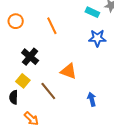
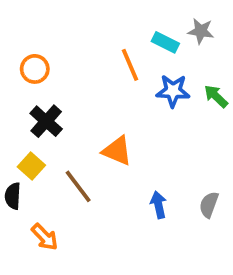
orange circle: (16, 21) -> (35, 69), moved
orange line: (52, 26) -> (130, 65), moved

